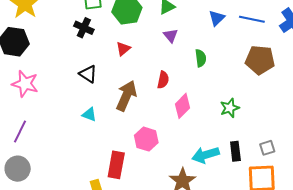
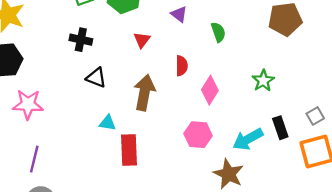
black cross: (84, 28) -> (81, 40), moved
red triangle: (123, 49) -> (142, 40), moved
pink hexagon: (146, 139) -> (198, 135), moved
red rectangle: (116, 165) -> (129, 150), moved

